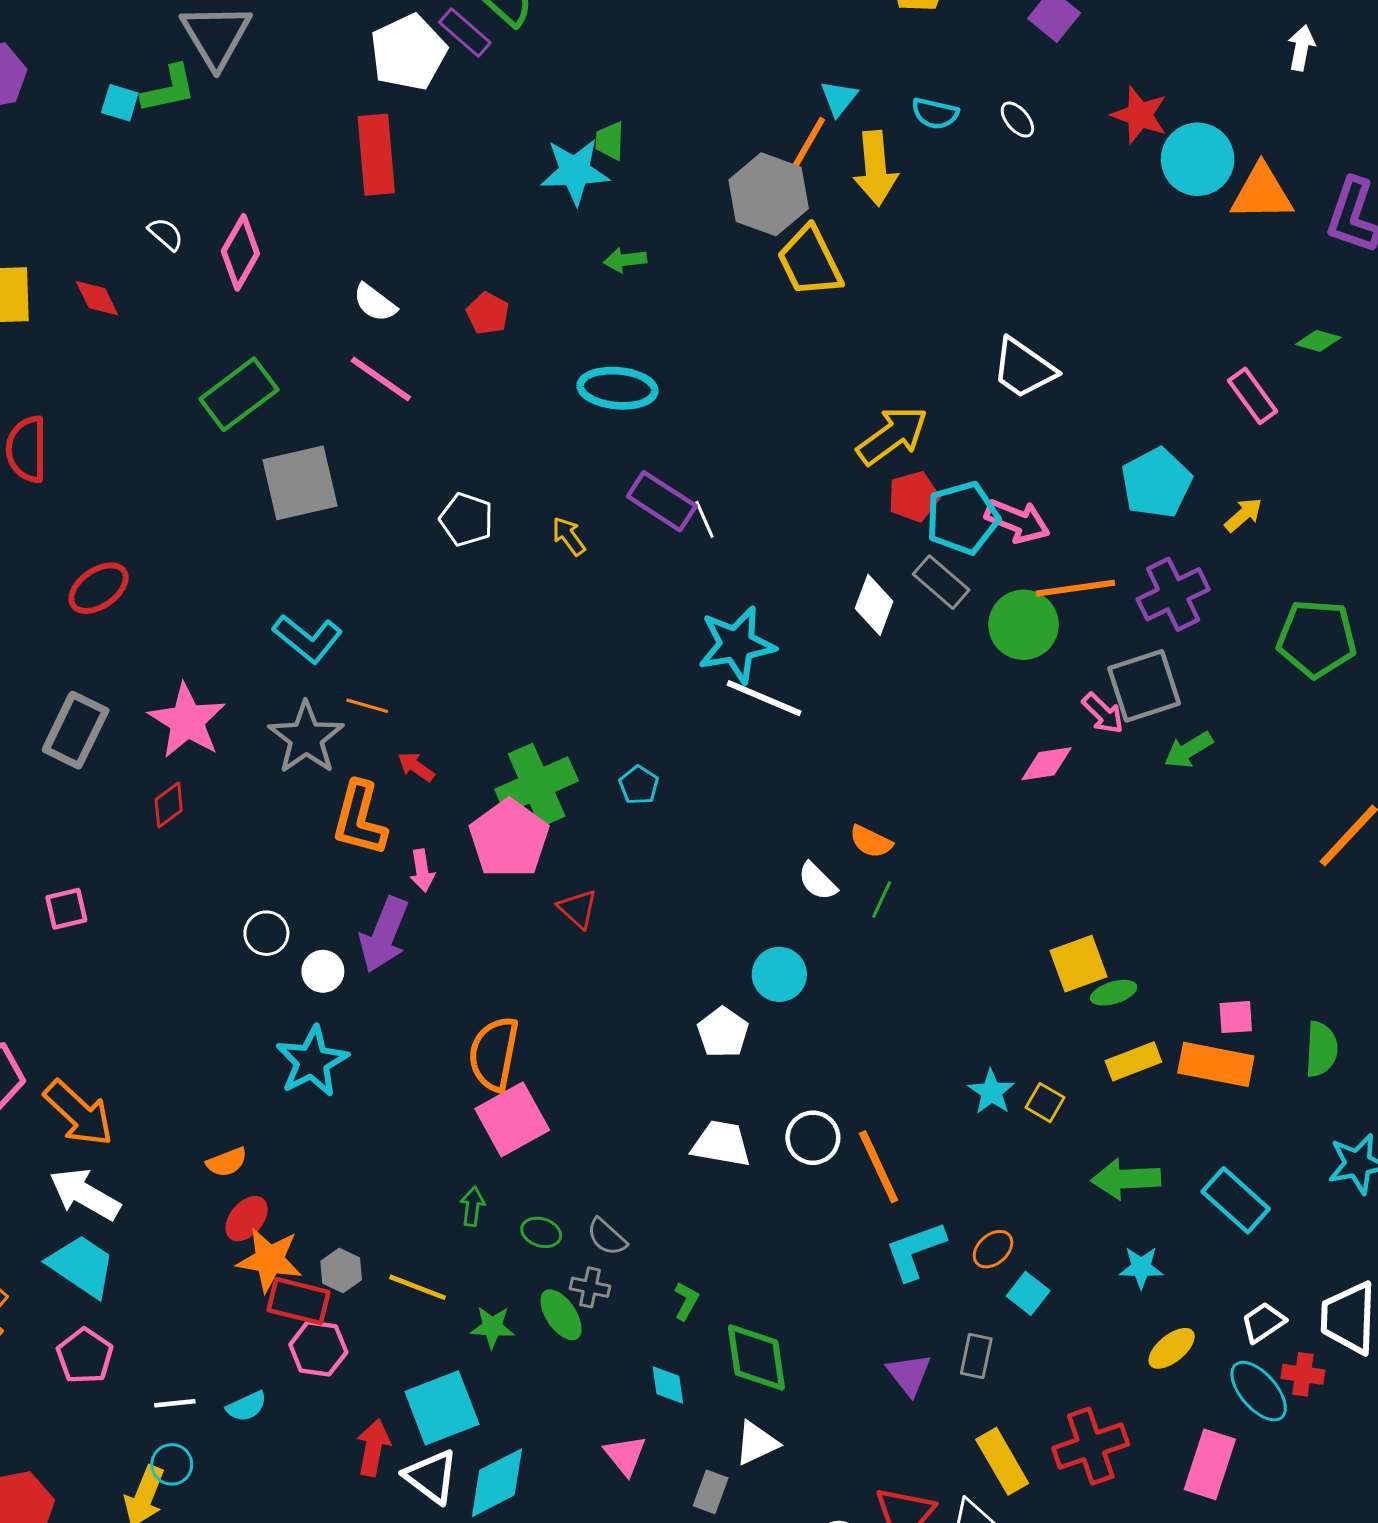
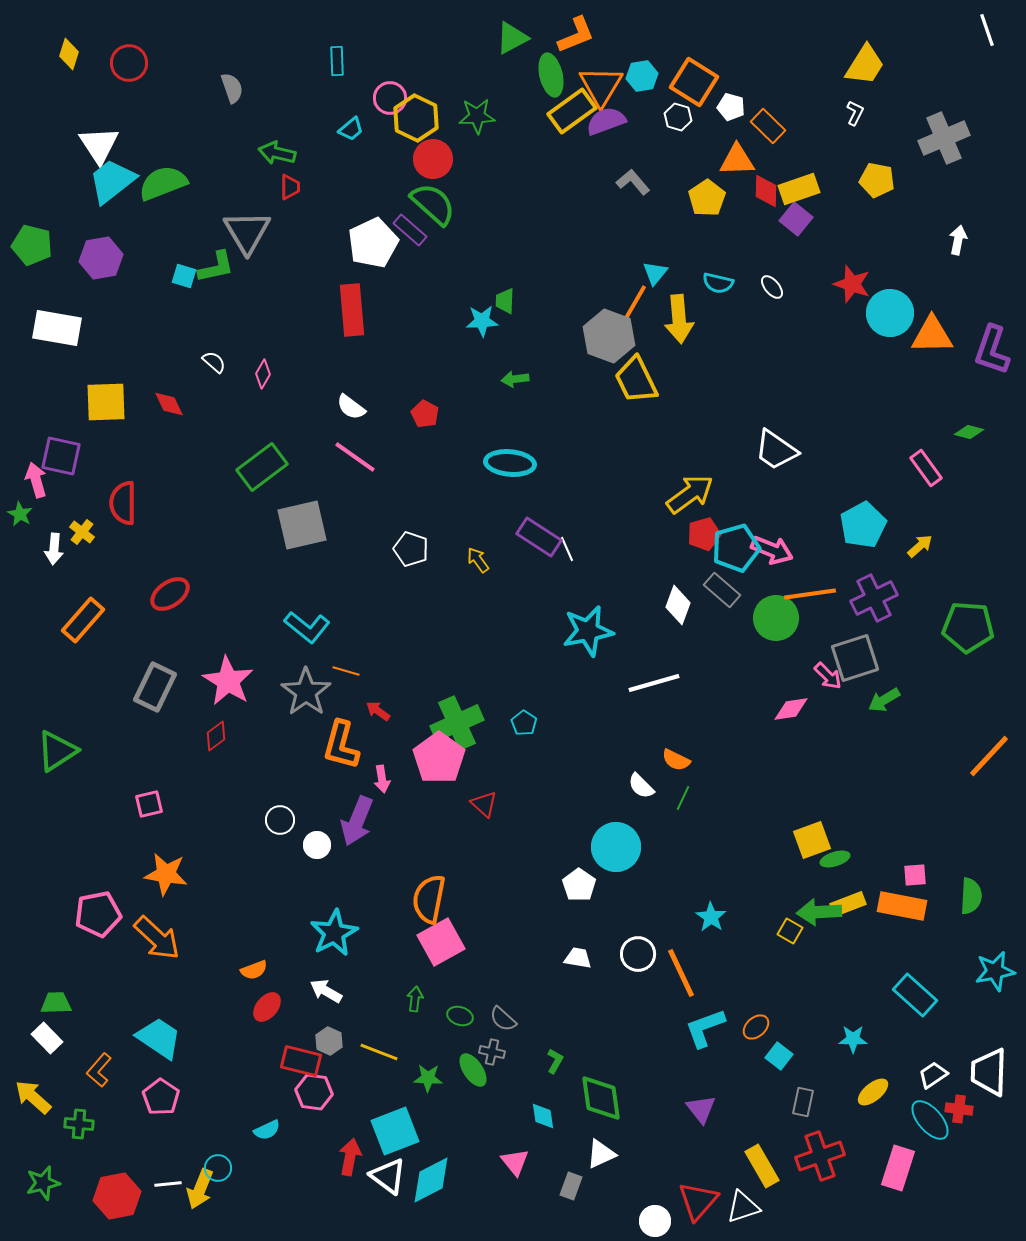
cyan star: (575, 171) -> (482, 321), size x0.7
pink diamond: (240, 252) -> (263, 374), size x0.6
white line: (764, 698) -> (654, 683), moved, turned -39
cyan circle: (779, 974) -> (616, 847), size x1.4
cyan star: (312, 1061) -> (334, 933), moved
cyan star: (991, 1092) -> (711, 917), moved
white trapezoid: (721, 1144) -> (578, 958), size x0.7
green arrow: (1126, 1179) -> (819, 912), moved
white arrow: (85, 1194) -> (326, 991), moved, size x0.7
orange star: (269, 1260) -> (166, 874), moved
gray rectangle: (976, 1356) -> (803, 1102), moved
white line: (175, 1403) -> (168, 1184), moved

